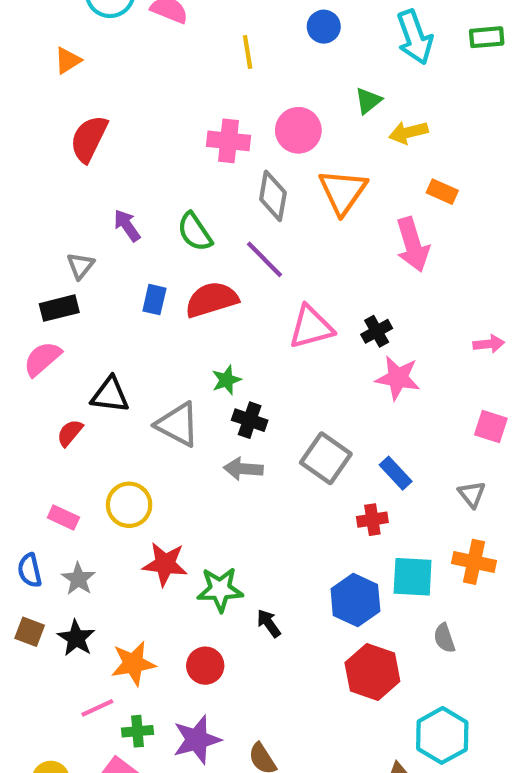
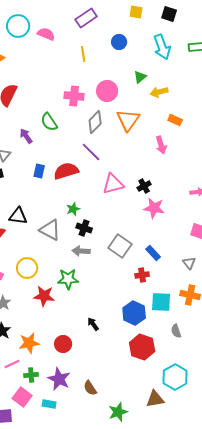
gray diamond: (273, 196) -> (95, 122), turned 35
green semicircle: (195, 232) -> (49, 122), moved
pink arrow: (413, 245) -> (161, 145), size x0.7
green star: (220, 589) -> (68, 279), moved
purple star: (197, 740) -> (59, 379), turned -30

